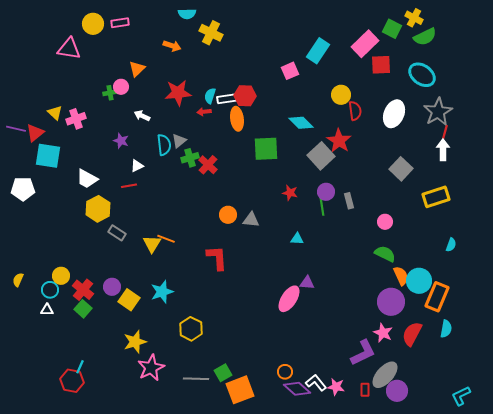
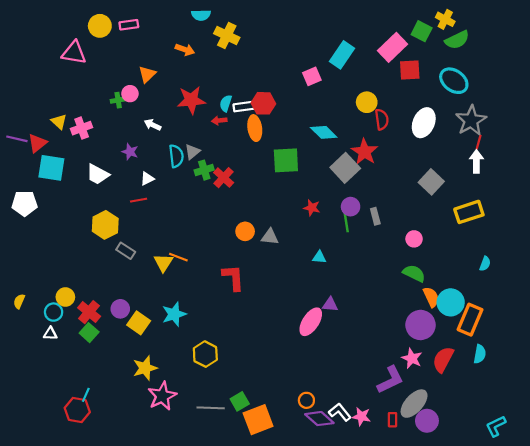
white trapezoid: (87, 179) -> (98, 174), moved

